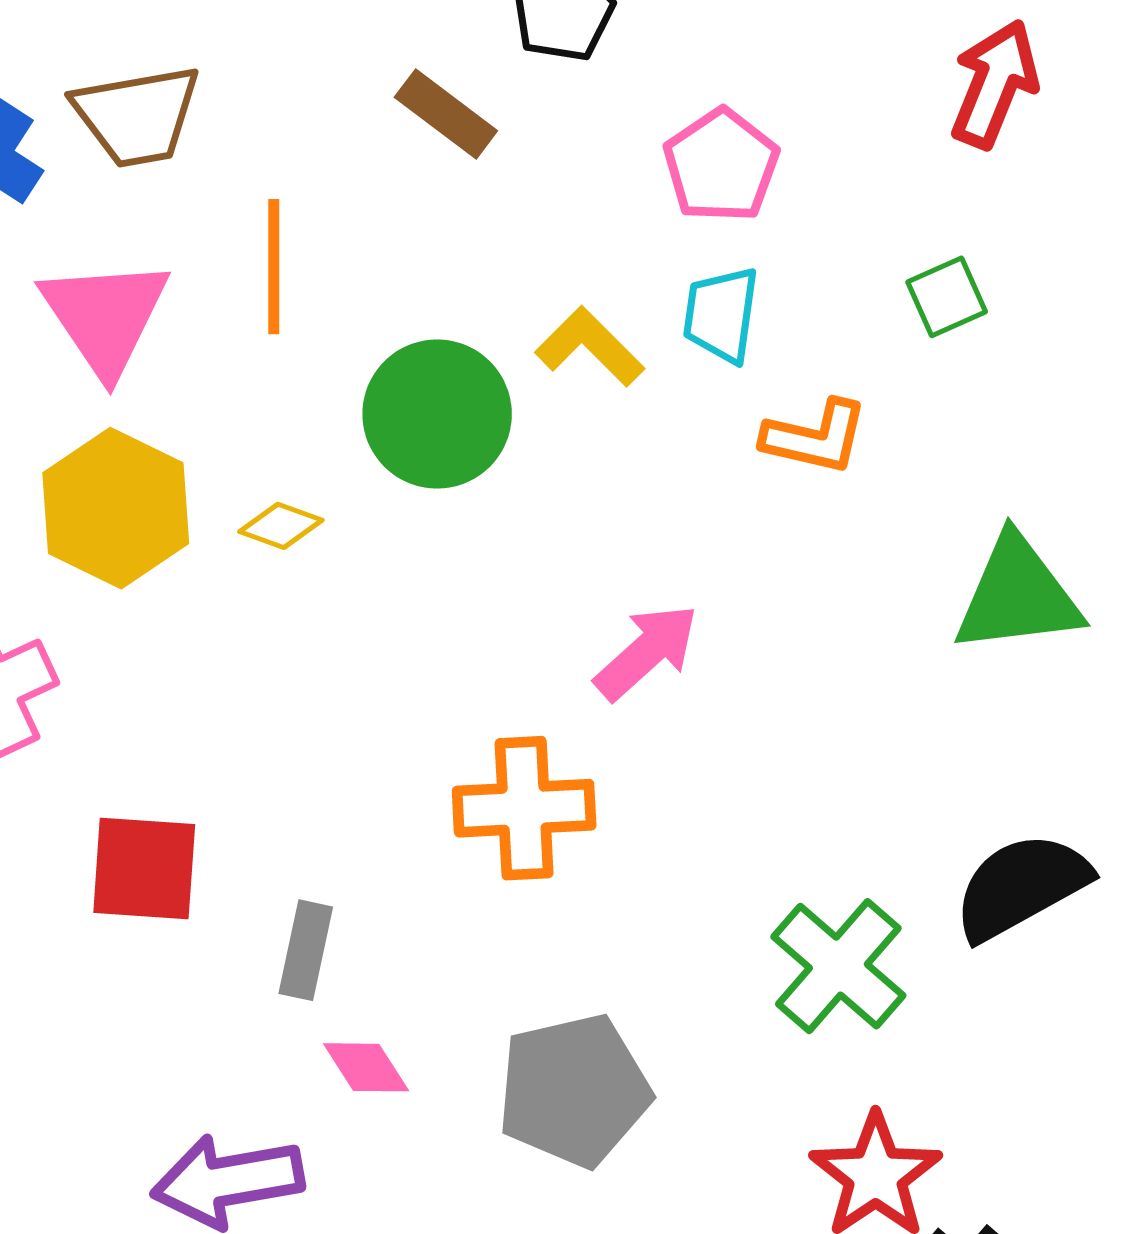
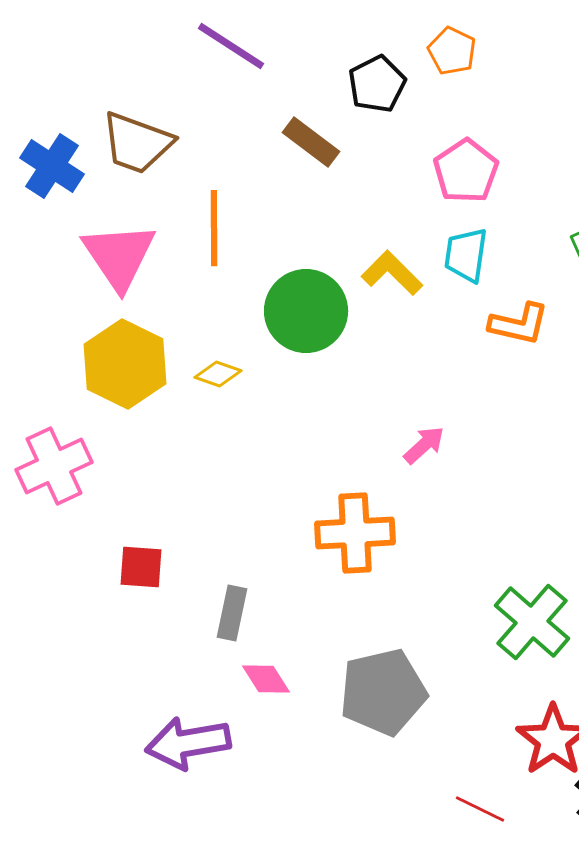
brown trapezoid: (137, 116) -> (137, 143), turned 30
pink arrow: (647, 652) -> (424, 445), size x0.7
red square: (144, 869) -> (141, 567), size x0.7

